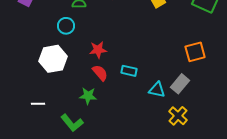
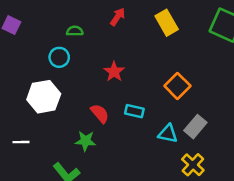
red star: (98, 50) -> (114, 72), moved, turned -30
orange square: (195, 52) -> (177, 86), moved, turned -30
white line: (38, 104) -> (21, 142), moved

